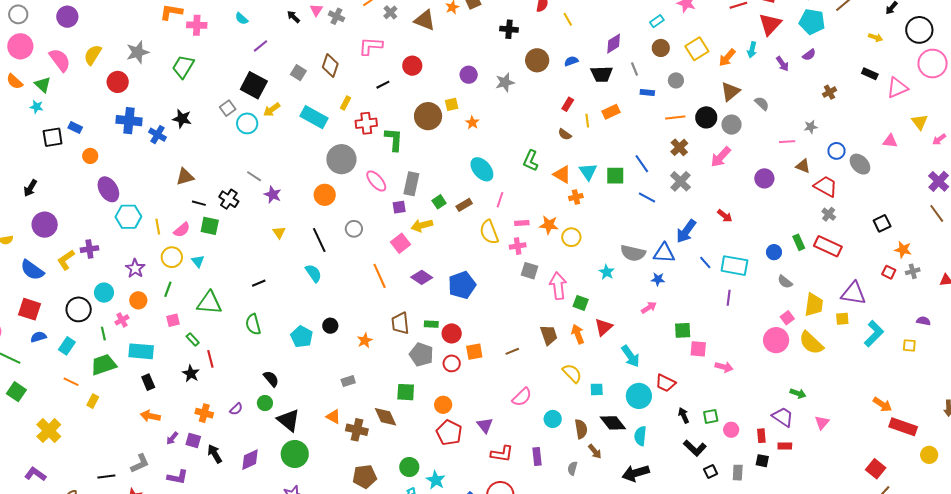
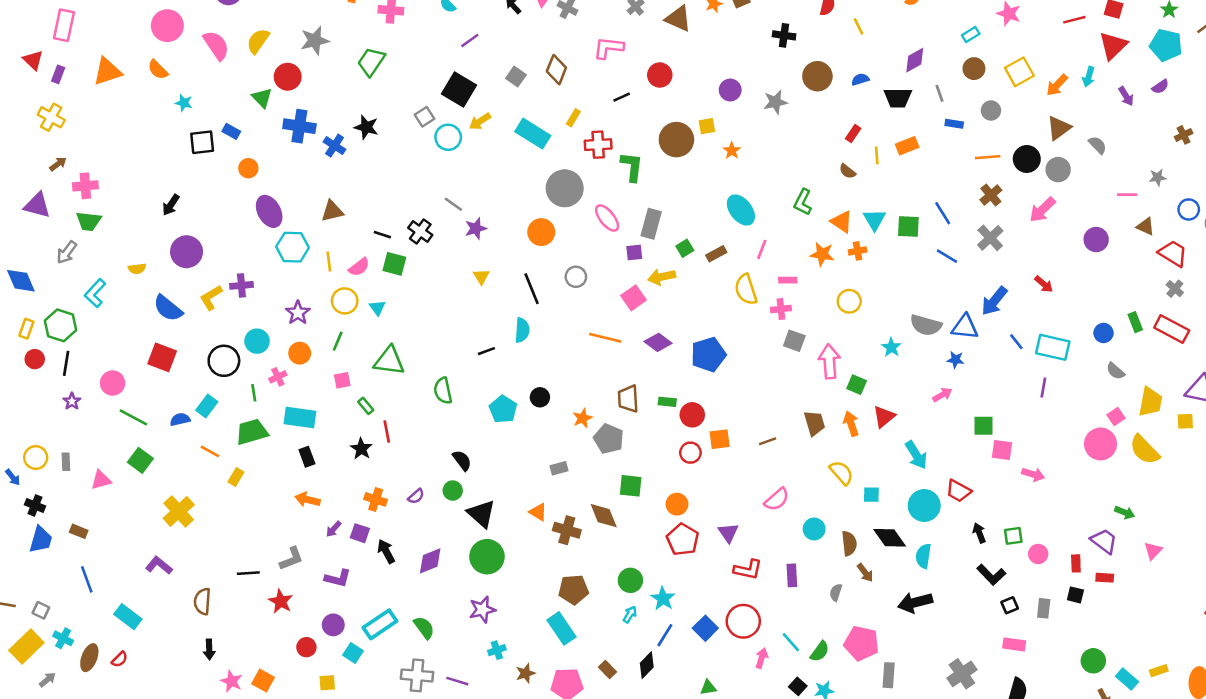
green triangle: (43, 85) -> (262, 98), moved
brown triangle: (185, 177) -> (332, 211), moved
purple star: (273, 195) -> (476, 229), turned 30
orange star: (549, 225) -> (822, 254), moved
cyan semicircle: (313, 273) -> (522, 330), turned 36
orange line: (380, 276) -> (605, 338), turned -55
black line: (259, 283) -> (486, 351), moved
blue semicircle: (39, 337) -> (180, 419), moved
gray pentagon: (421, 355) -> (609, 439), moved

